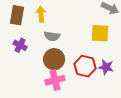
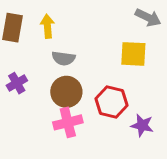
purple cross: (20, 45) -> (17, 83), moved, turned 32
purple star: (106, 67) -> (142, 125), moved

